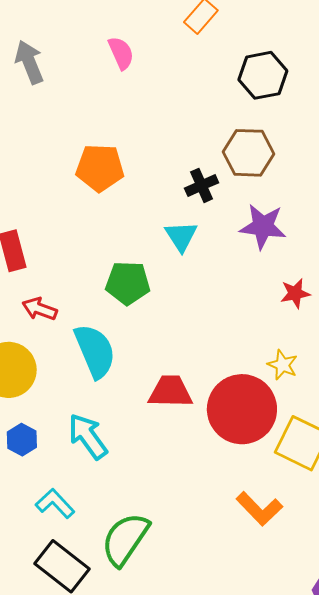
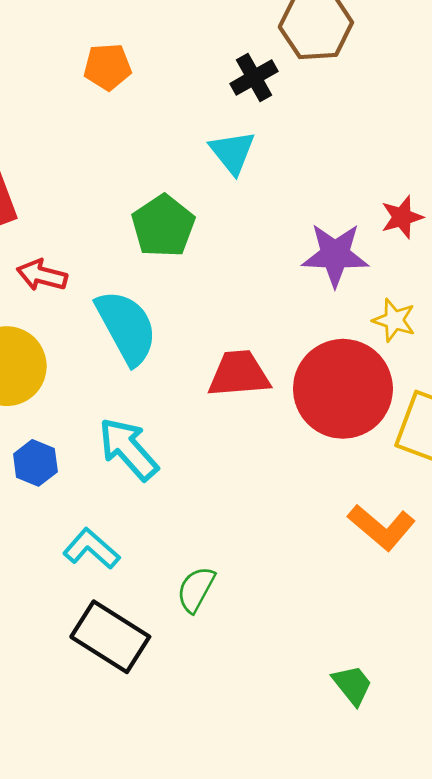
orange pentagon: (100, 168) -> (108, 67), size x0.7
purple star: (263, 226) -> (335, 255), moved
green pentagon: (128, 283) -> (163, 226), turned -30
green semicircle: (125, 539) -> (196, 589), size x0.6

